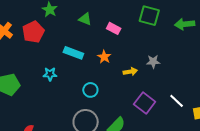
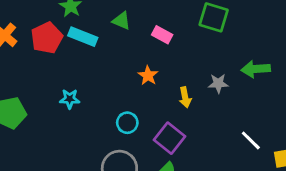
green arrow: (185, 24) -> (256, 69), moved
cyan rectangle: (73, 53) -> (83, 37), moved
yellow arrow: (130, 72) -> (185, 97), turned 88
purple square: (145, 103) -> (170, 138), moved

